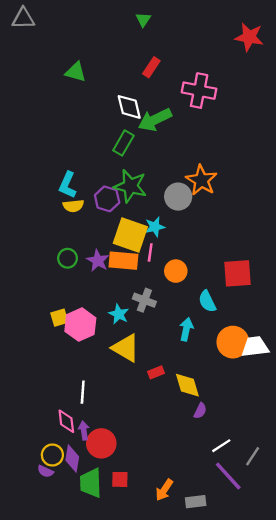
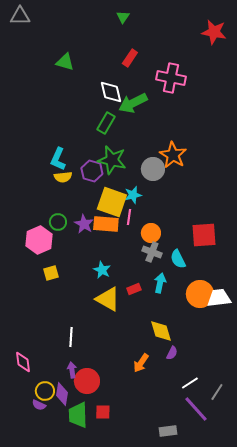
gray cross: (144, 300) -> (152, 252), moved
pink hexagon: (80, 325) -> (39, 240), moved
red rectangle: (156, 372) -> (134, 289), moved
pink diamond: (66, 421) -> (23, 362), moved
orange arrow: (164, 490) -> (141, 363), moved

